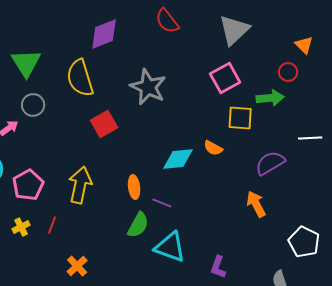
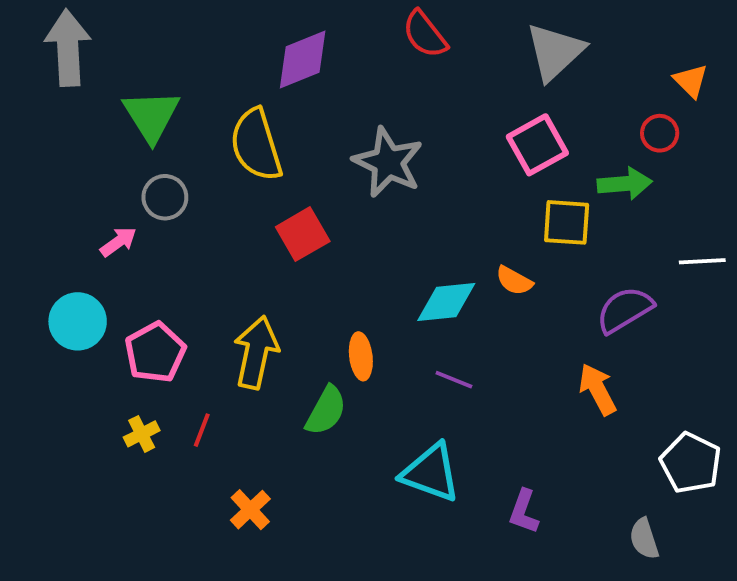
purple line: (162, 203) -> (454, 380), moved
green semicircle: (138, 225) -> (326, 411), moved

